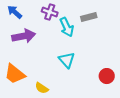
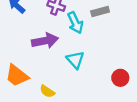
purple arrow: (24, 36) -> (45, 41), moved

